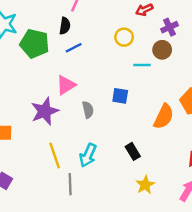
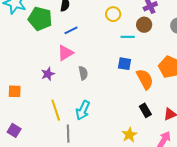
blue line: (74, 48) -> (71, 30), moved
blue square: (120, 96) -> (125, 64), moved
purple star: (45, 111) -> (48, 74), size x0.6
orange semicircle: (164, 117) -> (145, 79), turned -55
black rectangle: (133, 151) -> (145, 110), moved

